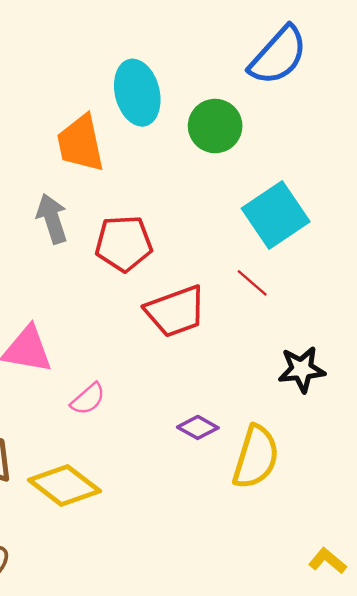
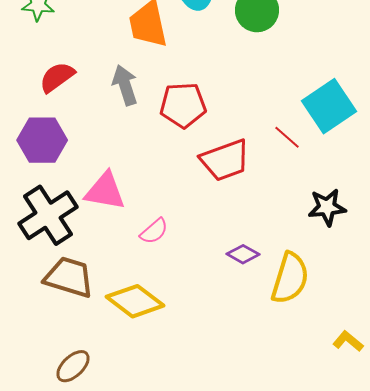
cyan square: (276, 215) -> (329, 106), moved
yellow L-shape: (328, 561) -> (348, 341), moved

